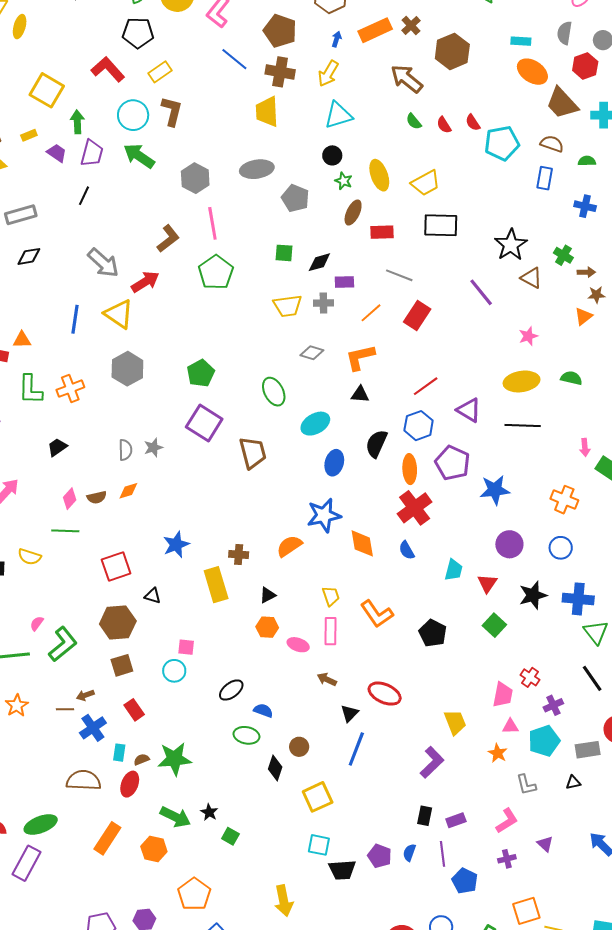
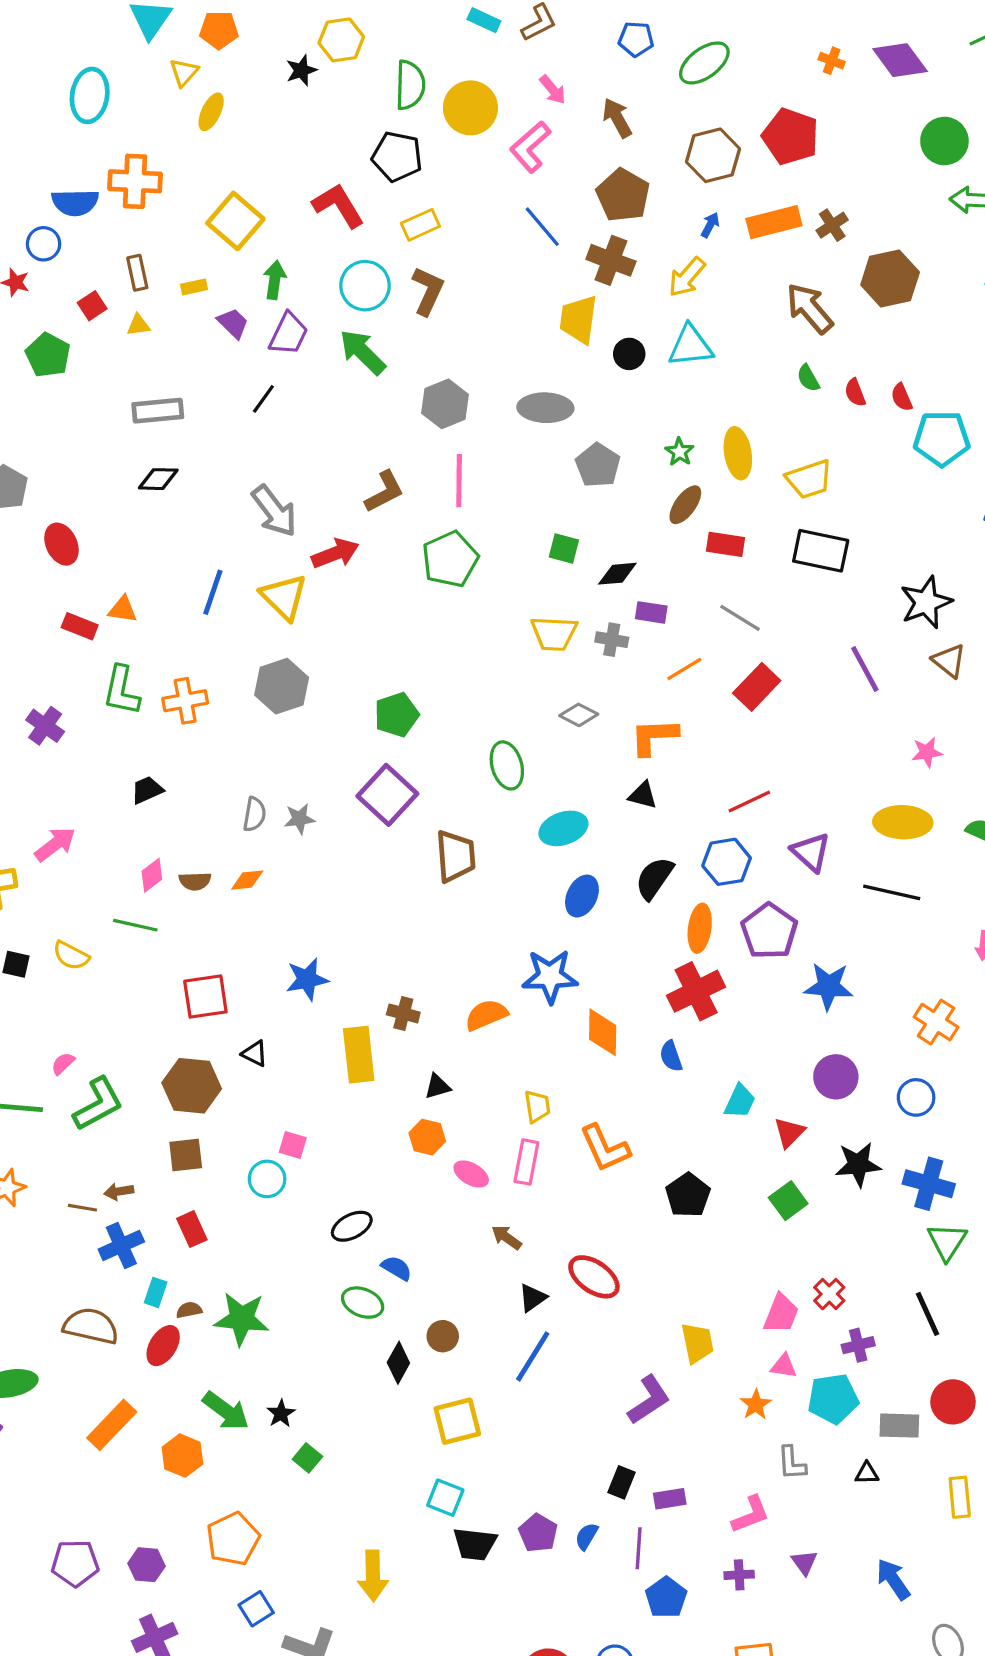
black circle: (332, 155) -> (629, 354), moved

